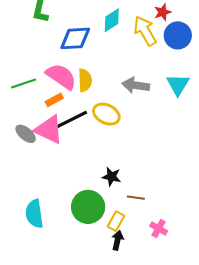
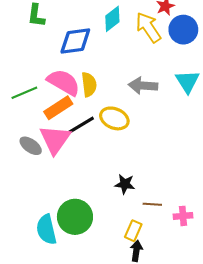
orange rectangle: (54, 100) -> (58, 108), size x1.5
pink triangle: (49, 130) -> (55, 139), turned 44
green circle: (88, 207) -> (75, 217), moved
pink cross: (159, 229) -> (183, 216), moved, turned -30

